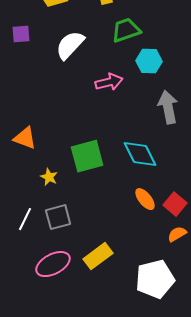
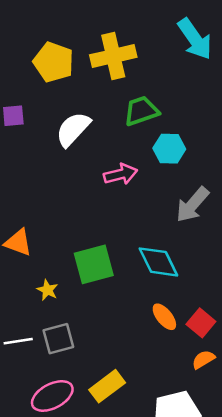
gray arrow: (168, 107) -> (192, 205), turned -128
white line: (25, 219) -> (18, 341), turned 55

